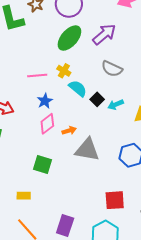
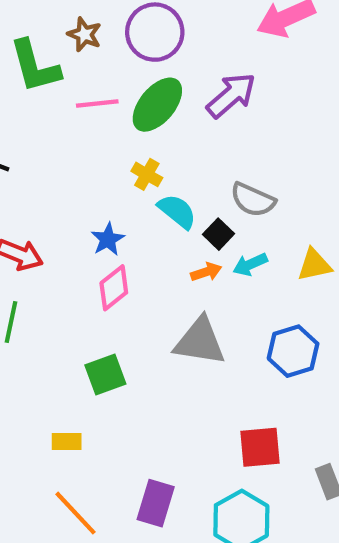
gray semicircle: (112, 69) -> (253, 200), moved
pink line: (37, 76) -> (97, 104), moved
cyan arrow: (116, 105) -> (250, 264), moved
orange arrow: (69, 131) -> (206, 272), moved
green square: (43, 165) -> (105, 374), turned -36

